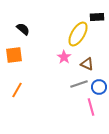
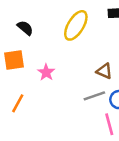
yellow ellipse: (78, 34) -> (76, 25), moved
pink star: (64, 57) -> (46, 72), moved

